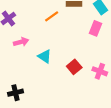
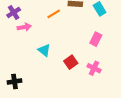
pink rectangle: (96, 28) -> (96, 39), moved
pink arrow: (21, 42) -> (24, 27), moved

